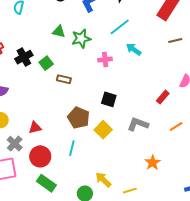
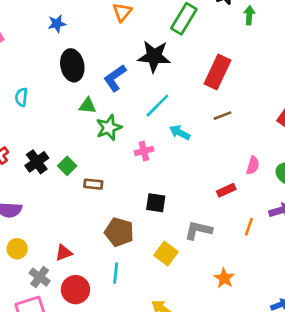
green triangle: (59, 32) -> (87, 106), moved
brown line: (175, 40) -> (223, 116), moved
red rectangle: (163, 97) -> (226, 190), turned 32
orange line: (176, 126) -> (249, 227), turned -32
yellow square: (103, 130) -> (166, 253), moved

